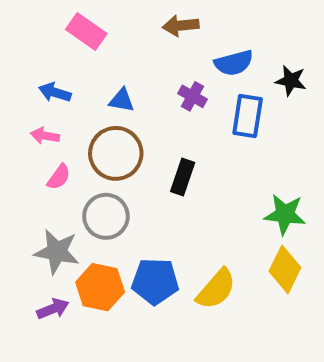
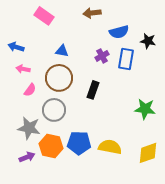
blue arrow: (55, 92) -> (16, 47), moved
purple cross: (192, 96) -> (102, 56), moved, turned 32
yellow diamond: (285, 269) -> (148, 153), moved, turned 45
yellow semicircle: (216, 289) -> (110, 147), turned -120

